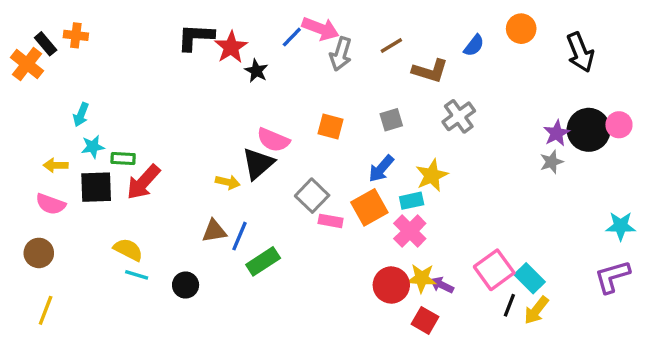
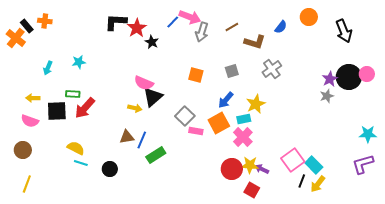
pink semicircle: (273, 140) -> (144, 83), moved
cyan star: (93, 147) -> (79, 62), moved

